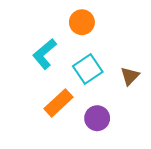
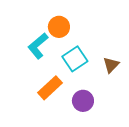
orange circle: (82, 22) -> (59, 27), moved

